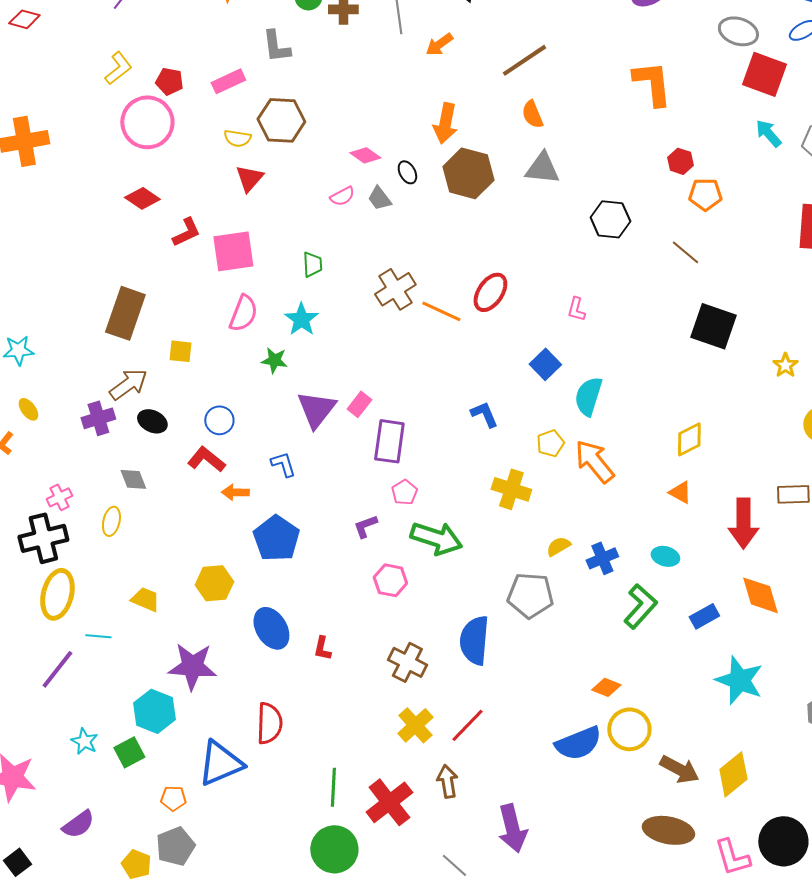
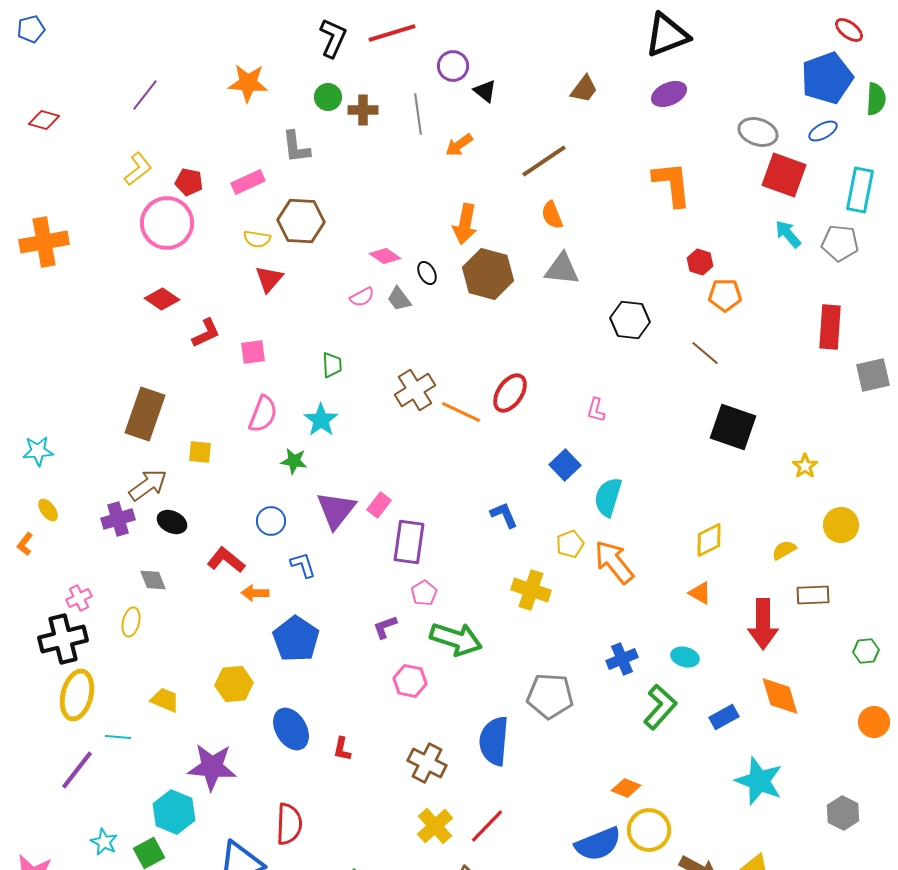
pink square: (233, 251) -> (253, 352), size x0.6
blue circle: (219, 420) -> (271, 521), moved
yellow semicircle: (558, 546) -> (784, 550), moved

